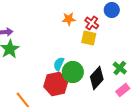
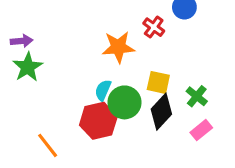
orange star: (69, 19) -> (118, 47), moved, size x1.5
yellow square: (89, 38) -> (158, 82), moved

